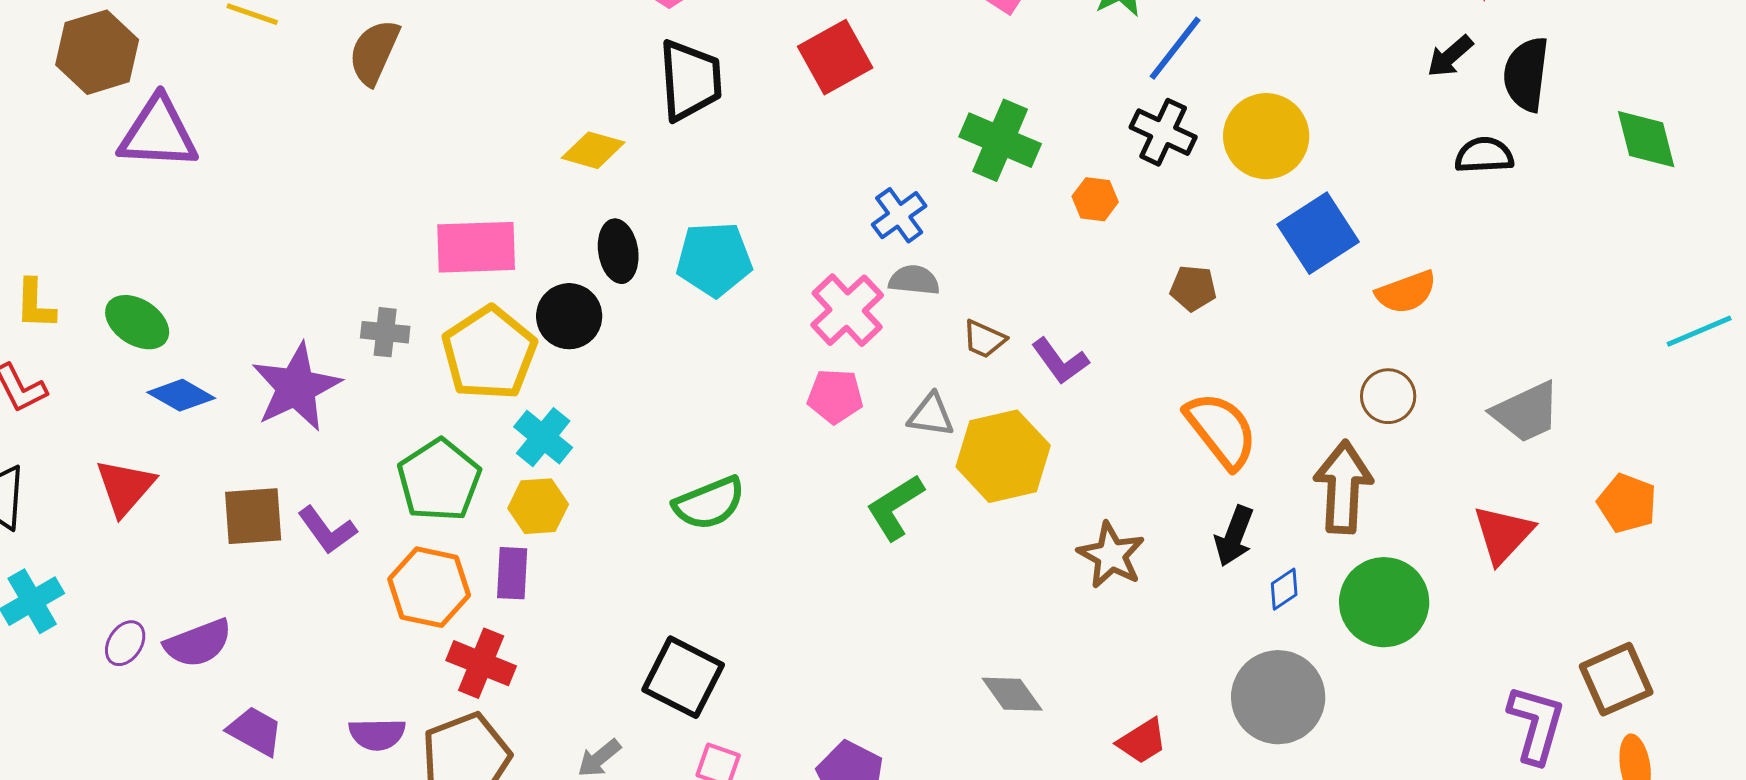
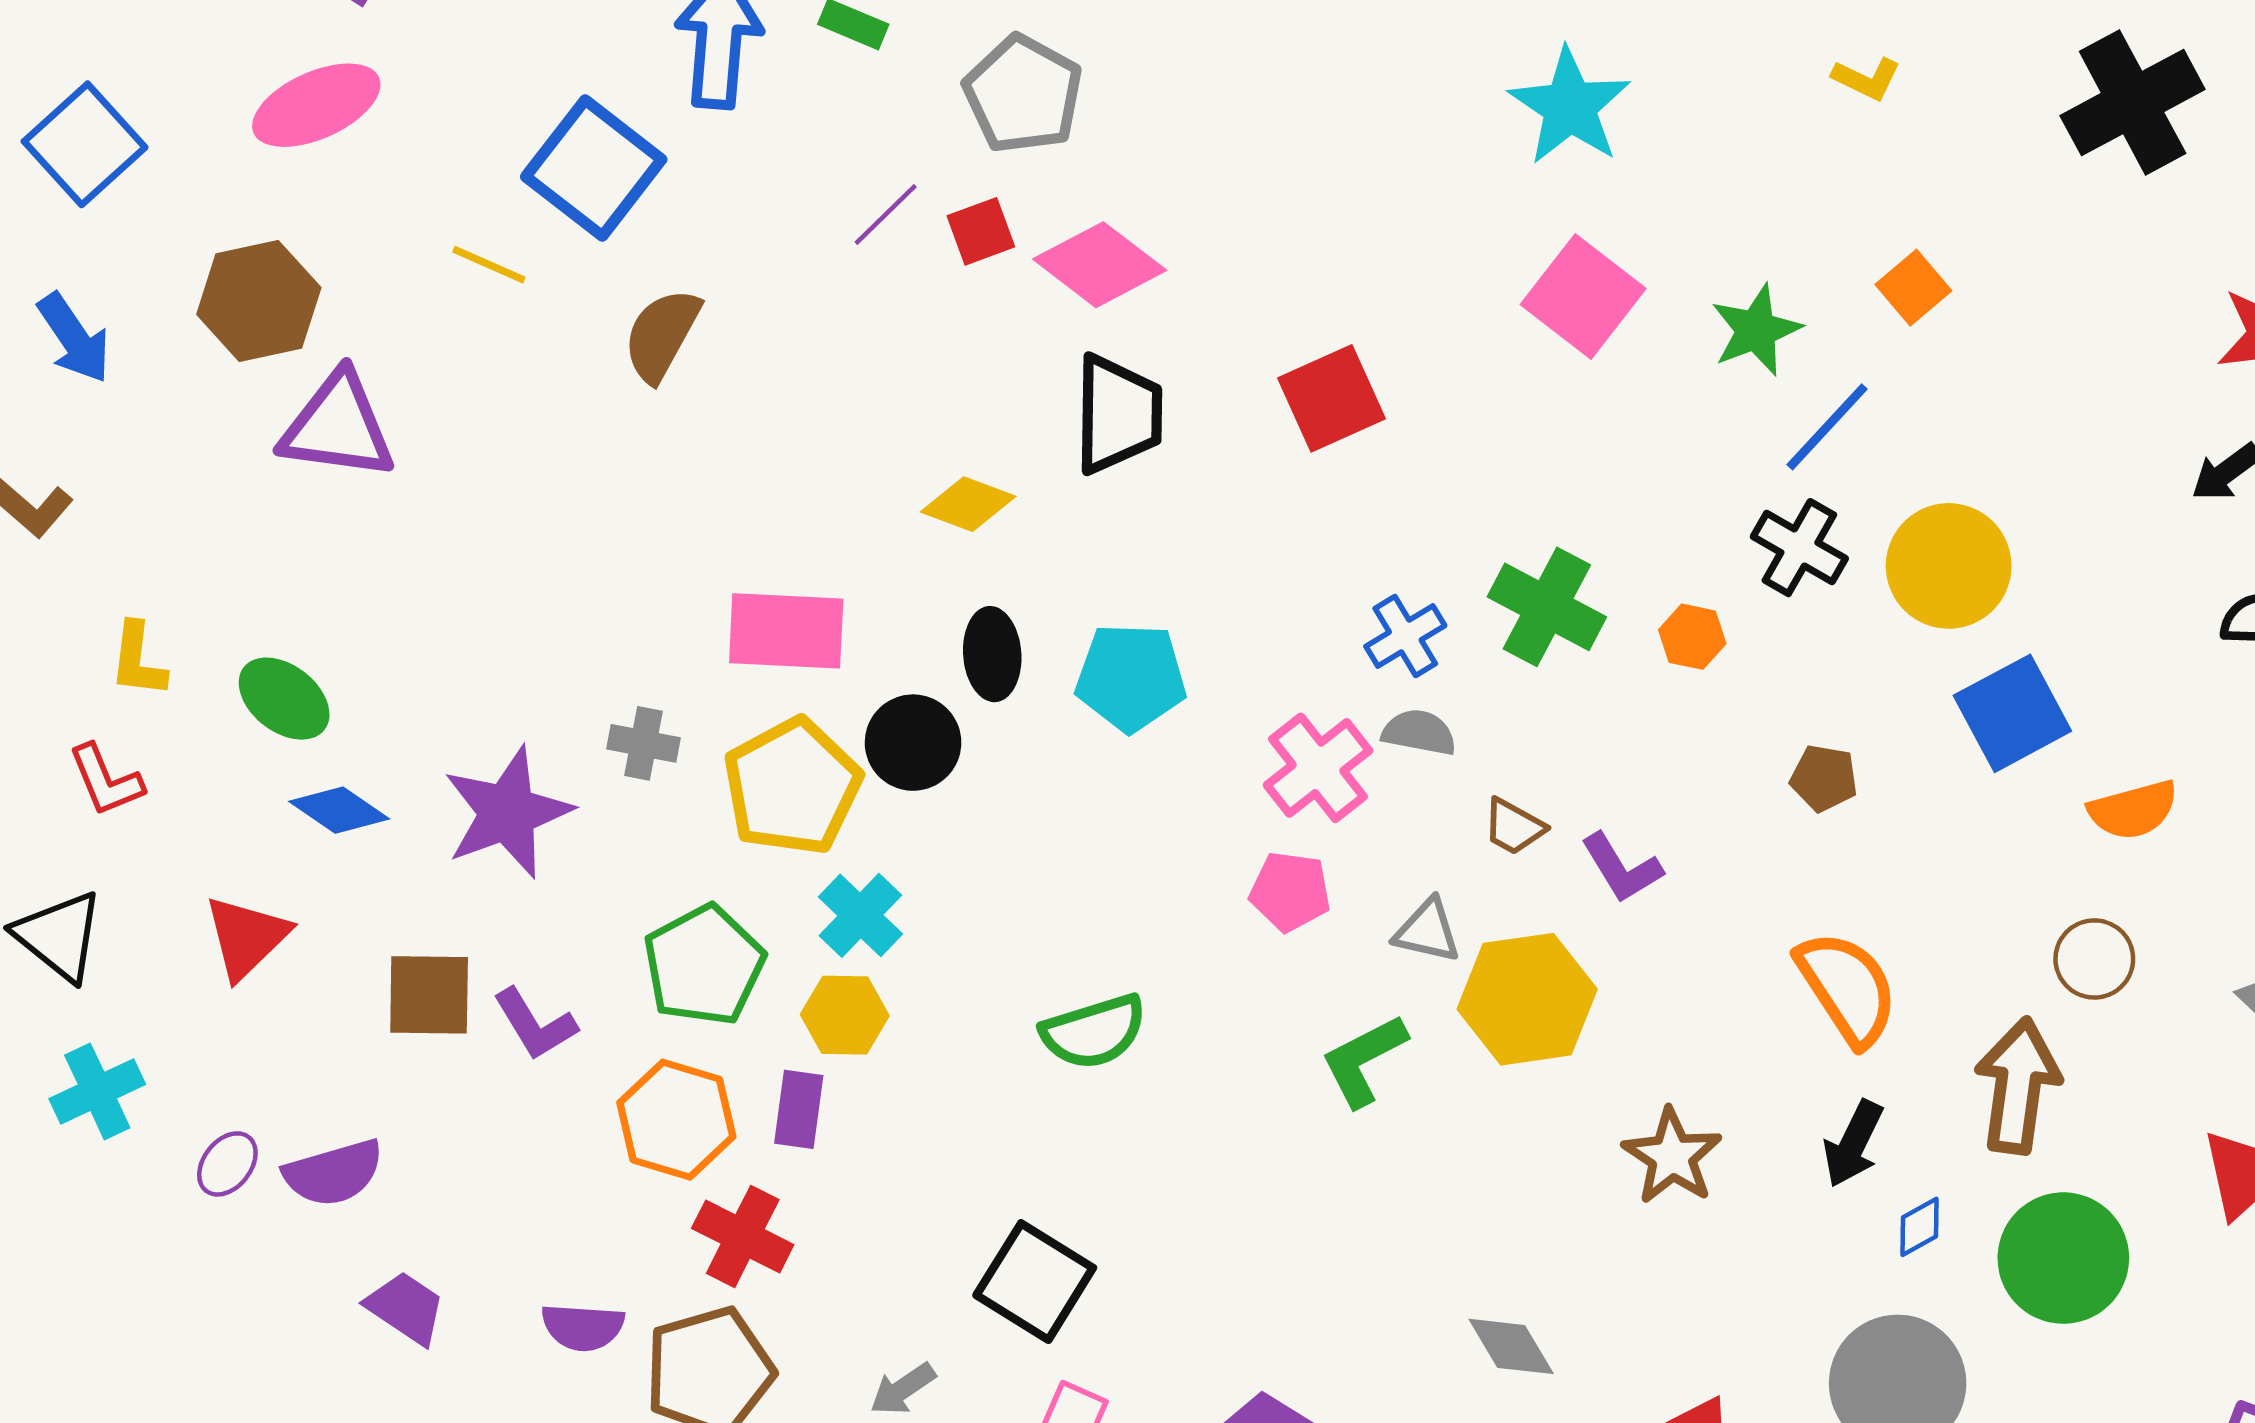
green cross: (1000, 140) -> (1547, 607), moved

